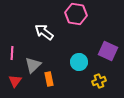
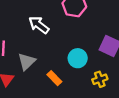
orange rectangle: (49, 79) -> (54, 78), moved, turned -32

